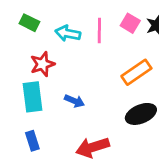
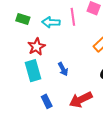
blue arrow: (75, 101) -> (63, 69), turned 48
blue rectangle: (32, 141) -> (47, 101), moved

